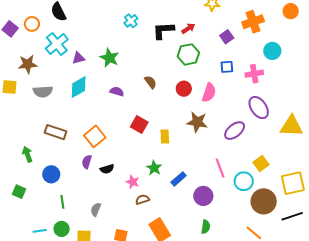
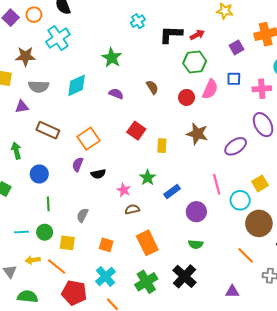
purple triangle: (78, 58) -> (22, 107), moved
pink semicircle: (209, 93) -> (210, 89), moved
green semicircle: (206, 227) -> (196, 244), turned 80

